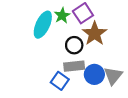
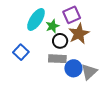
green star: (62, 15) -> (52, 26), moved
blue square: (60, 81) -> (21, 52), moved

